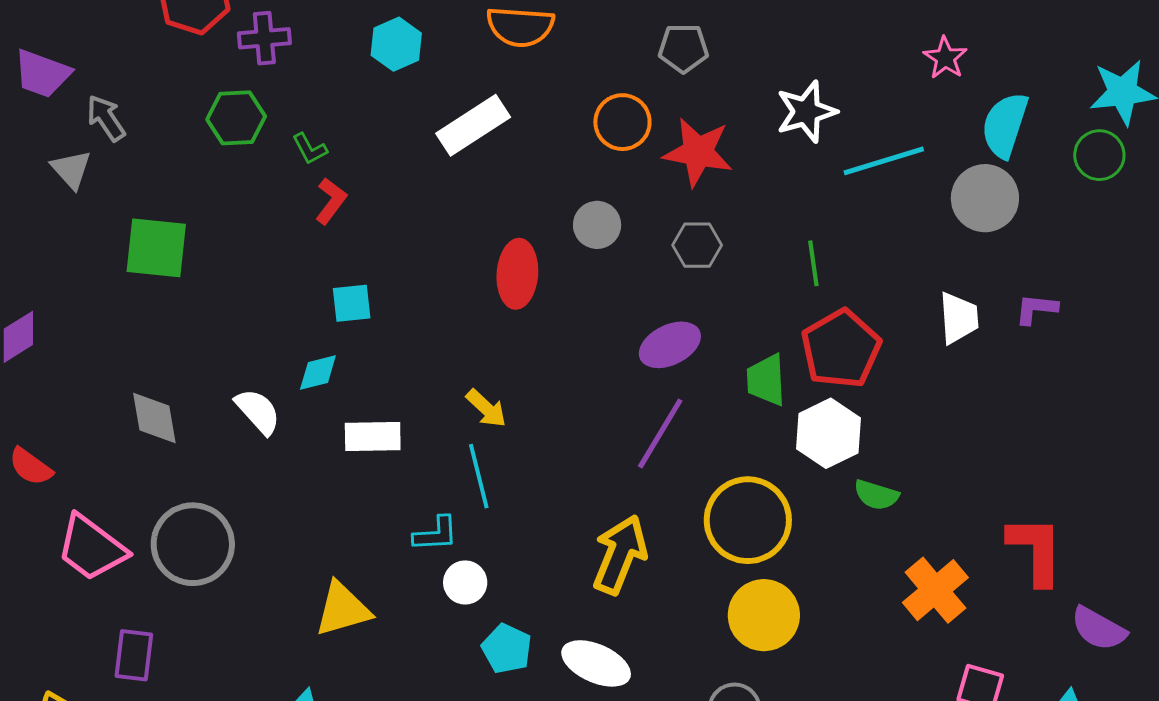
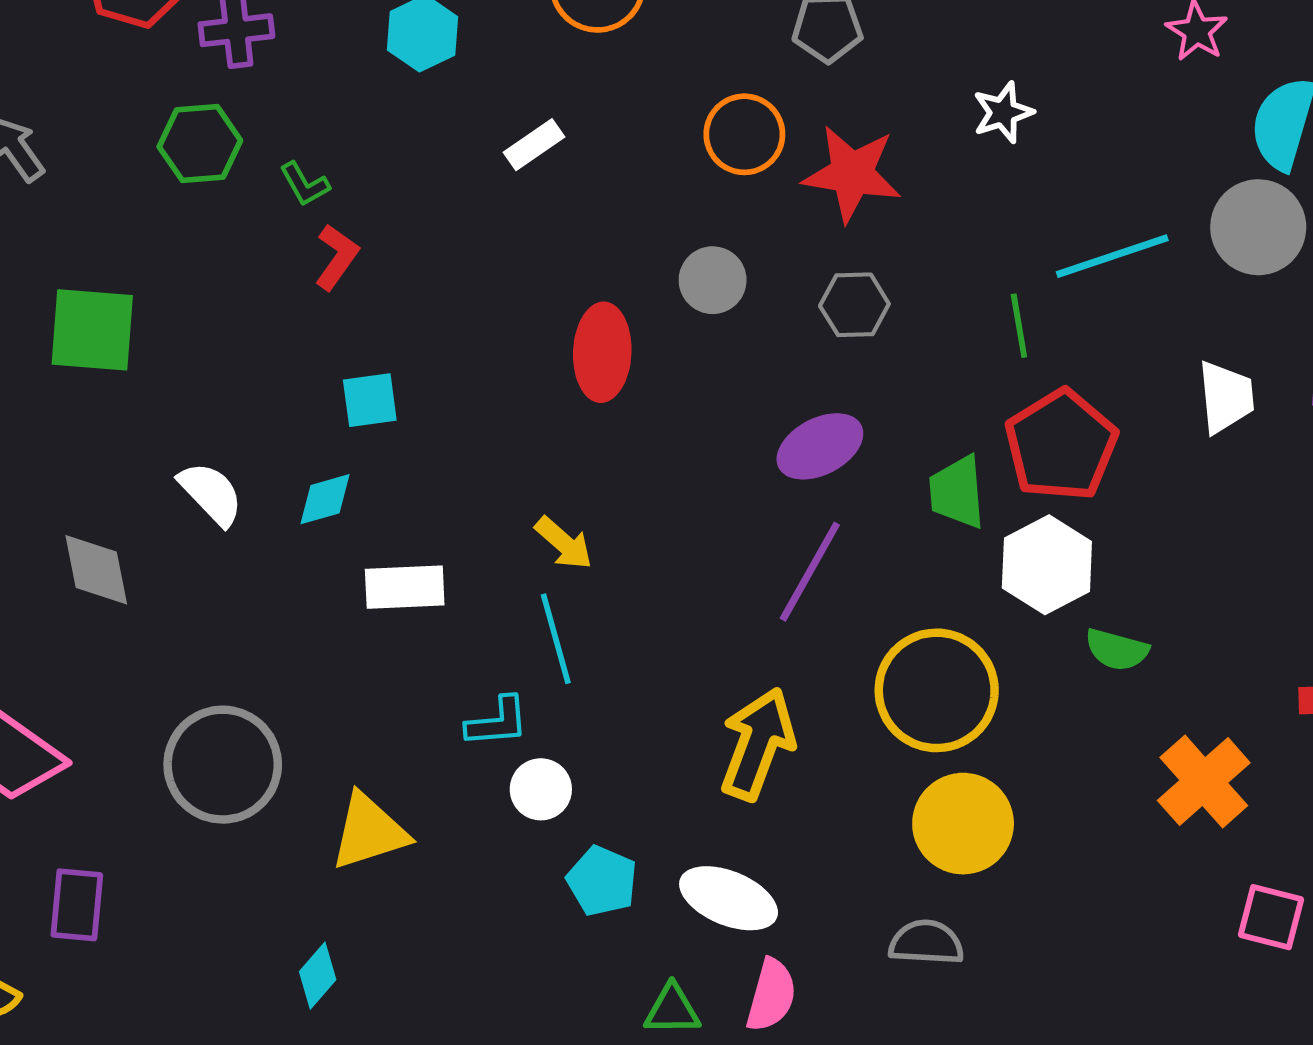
white star: (806, 112) -> (1003, 112), size x0.7
white rectangle: (473, 125) -> (534, 145), size x0.6
cyan line: (884, 161) -> (1112, 256), moved
white semicircle: (258, 411) -> (211, 494), moved
gray circle: (193, 544) -> (223, 765), moved

